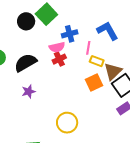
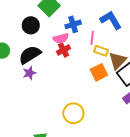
black circle: (26, 21) -> (31, 25), moved
purple star: (29, 91) -> (29, 73), moved

